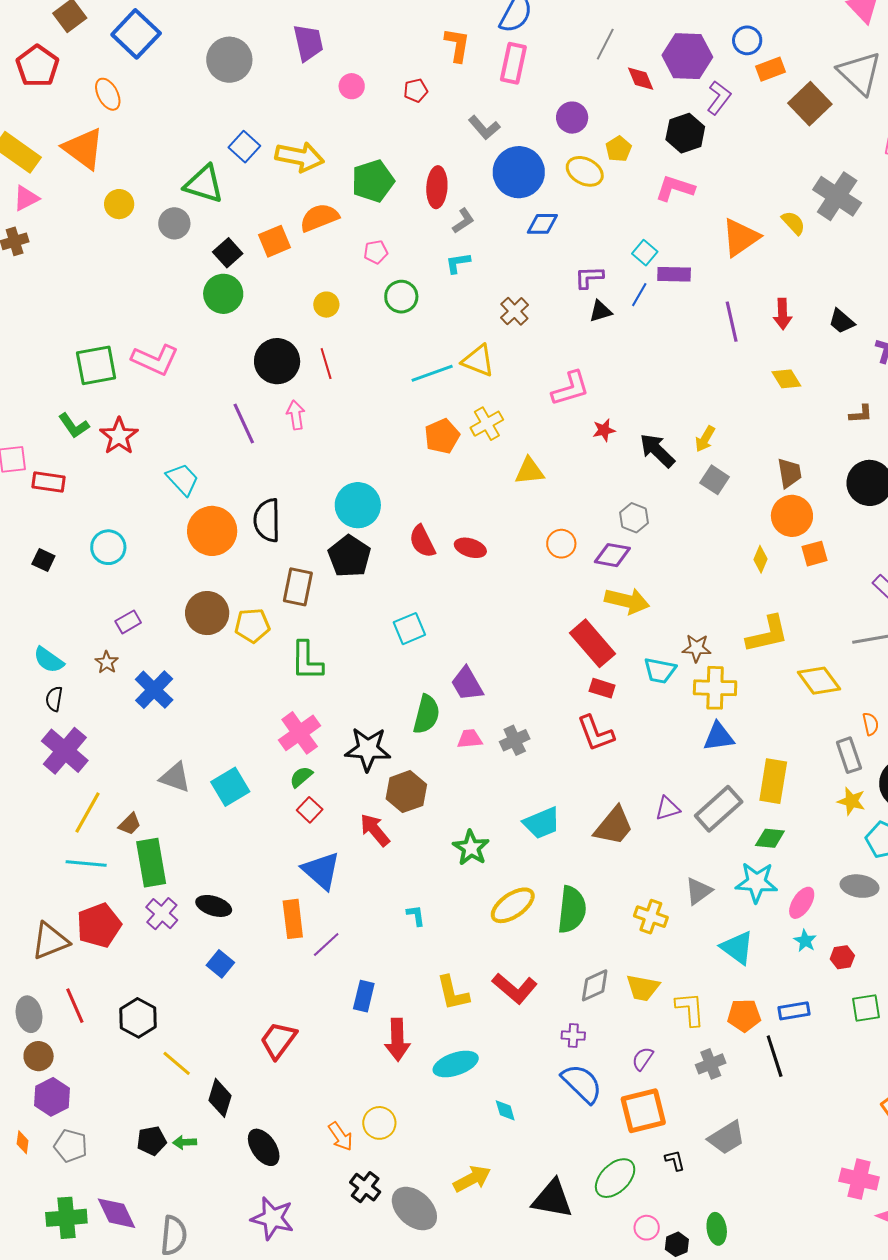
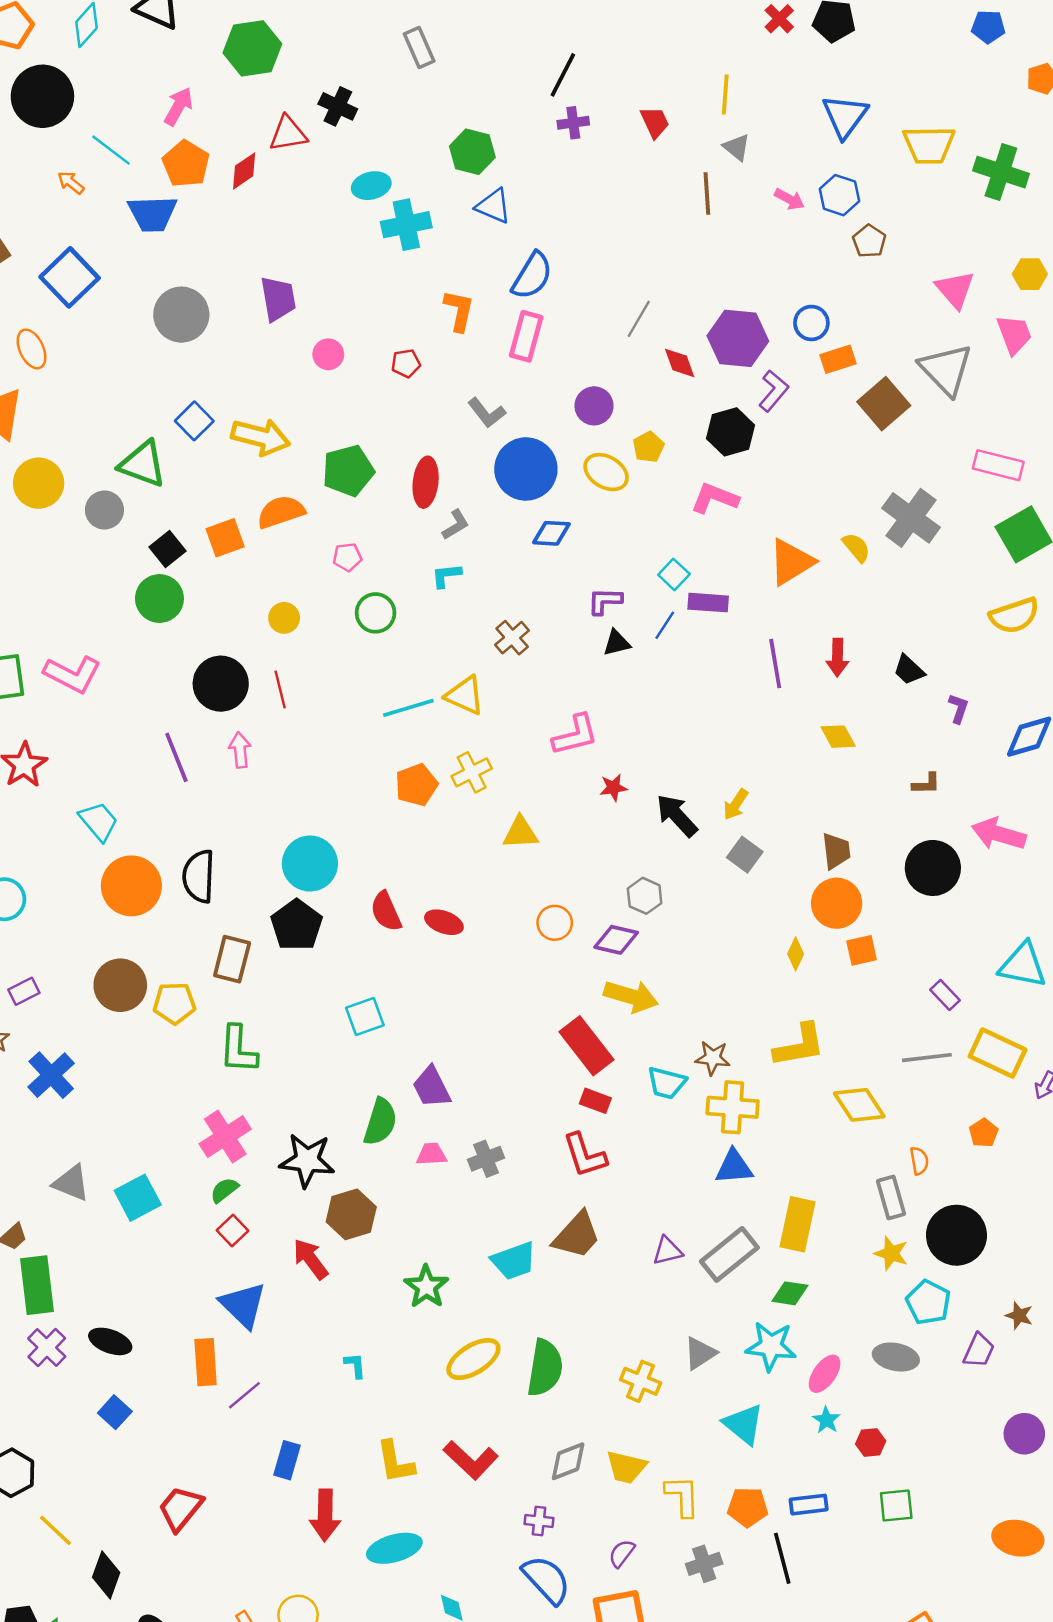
yellow circle: (119, 204) -> (39, 483), size x1.4
brown trapezoid: (614, 826) -> (577, 1235), moved

